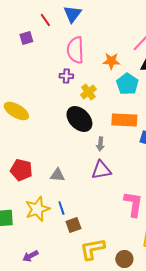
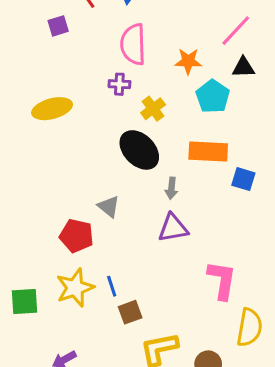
yellow ellipse: (16, 111) -> (52, 109), moved, turned -45
red pentagon: (21, 170) -> (77, 236), moved
gray triangle: (57, 175) -> (109, 207), moved, turned 35

